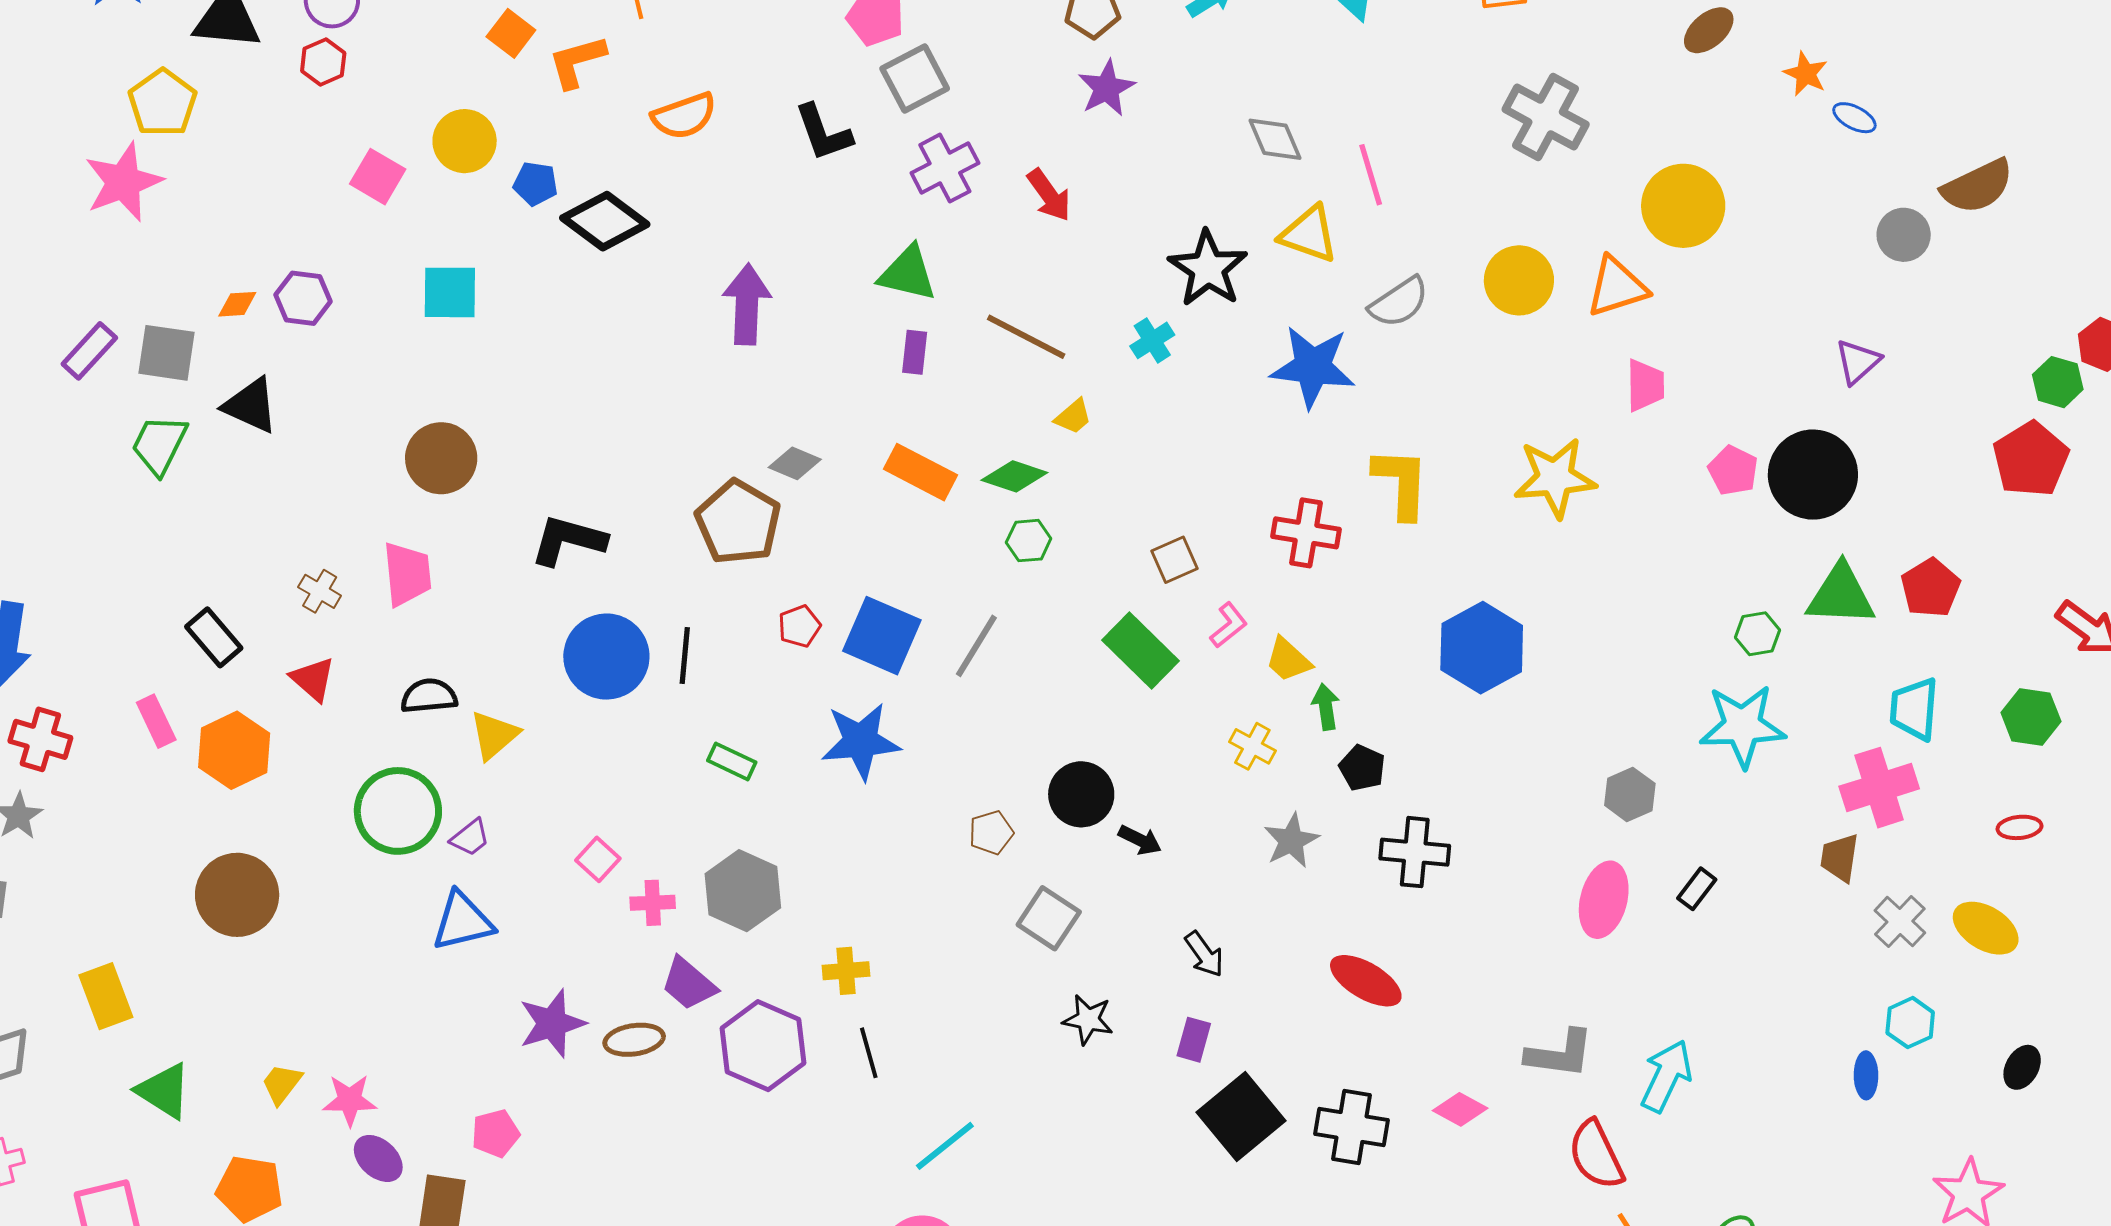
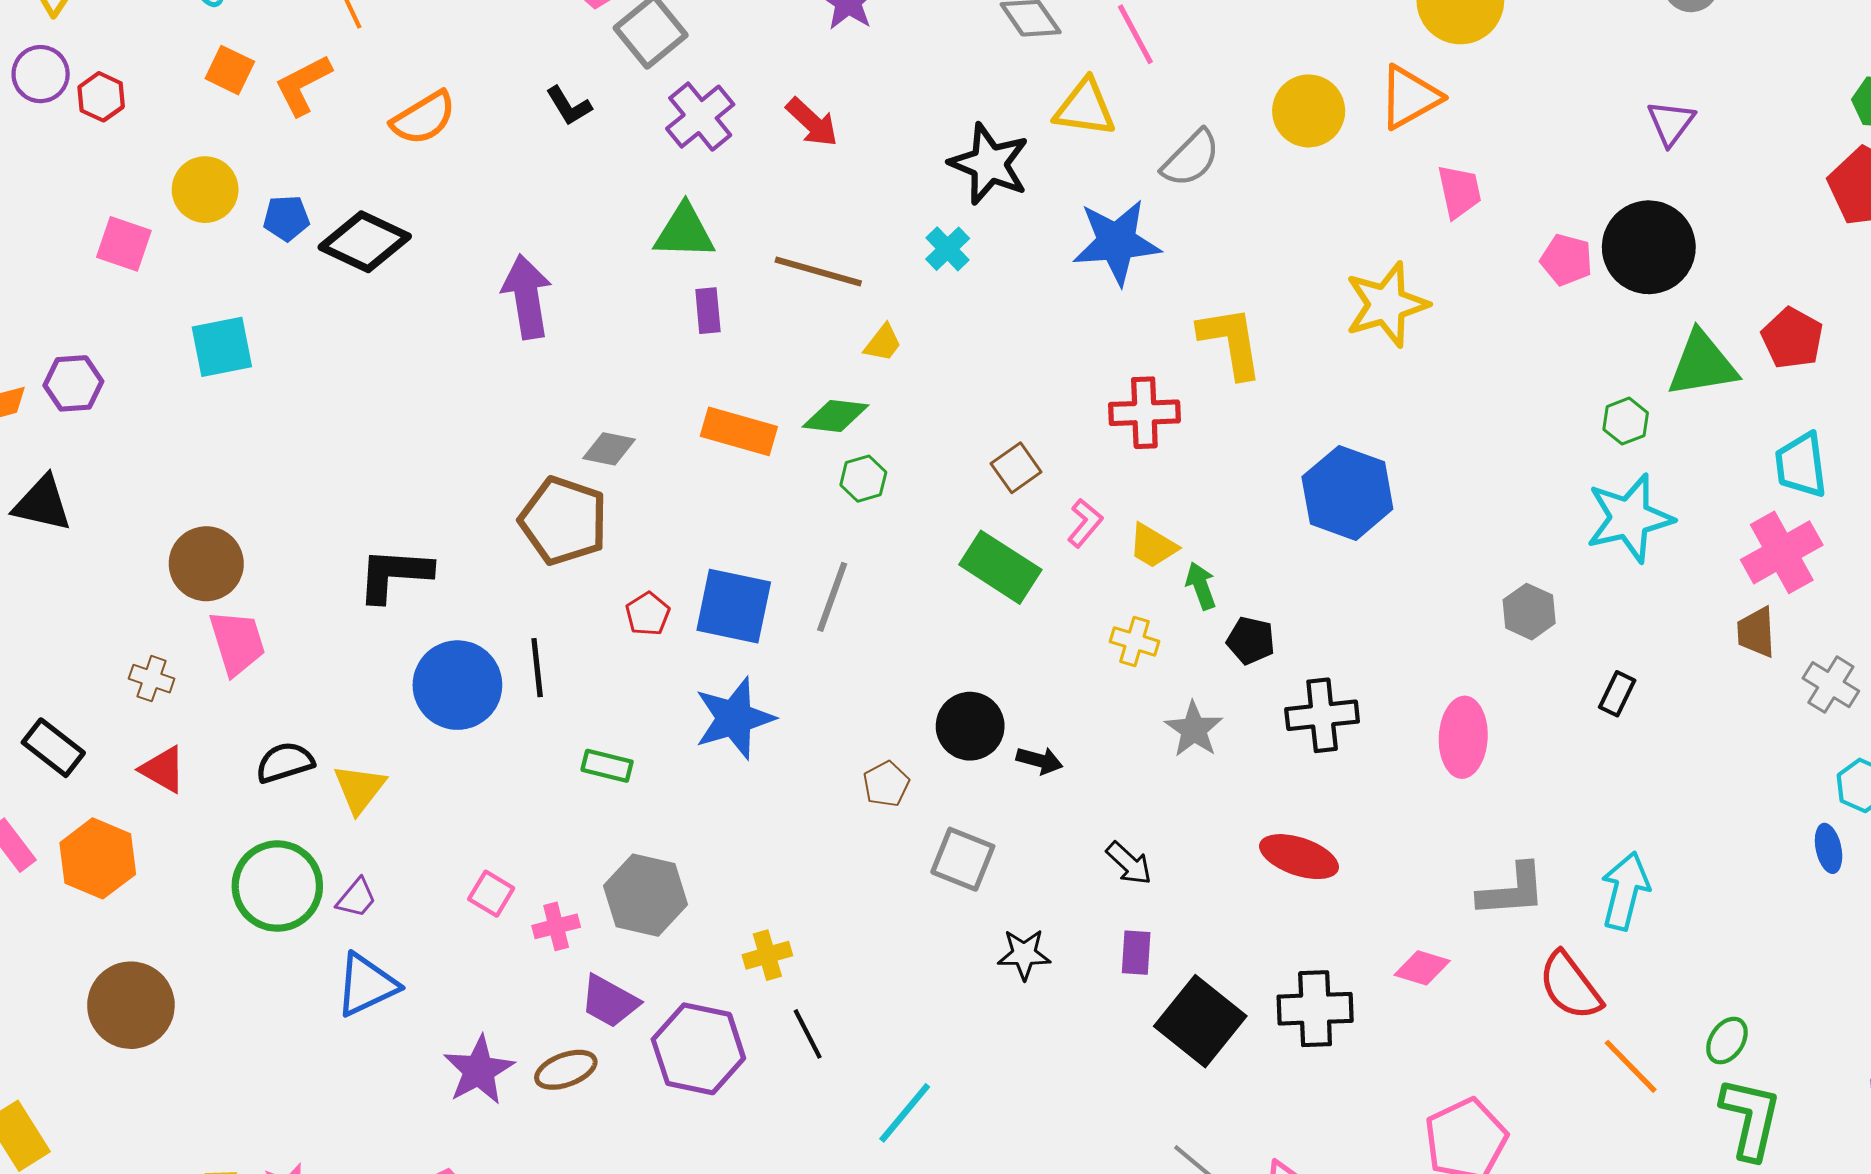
red hexagon: (323, 62) -> (101, 97), moved
black L-shape: (823, 133) -> (569, 106), size x0.7
brown circle: (441, 458) -> (206, 564), moved
pink ellipse: (1604, 900) -> (1463, 737), moved

